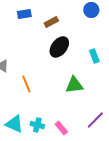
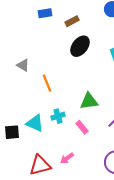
green triangle: (74, 85) -> (89, 101), moved
cyan cross: (37, 125) -> (58, 116), moved, turned -32

